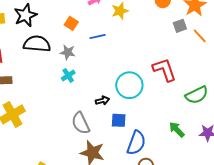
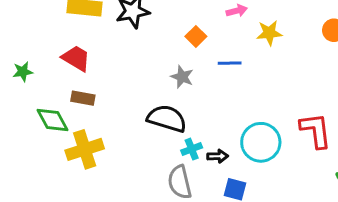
black semicircle: (37, 44) -> (167, 118), moved
cyan cross: (68, 75) -> (192, 149), moved

